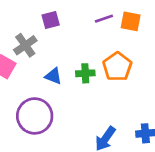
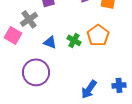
green cross: (85, 73) -> (74, 40), turned 32

